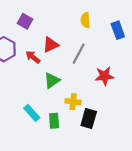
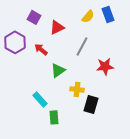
yellow semicircle: (85, 20) -> (88, 16), turned -136
blue rectangle: (118, 30) -> (108, 14), moved
red triangle: (51, 45) -> (57, 27), moved
green rectangle: (54, 121) -> (54, 117), moved

